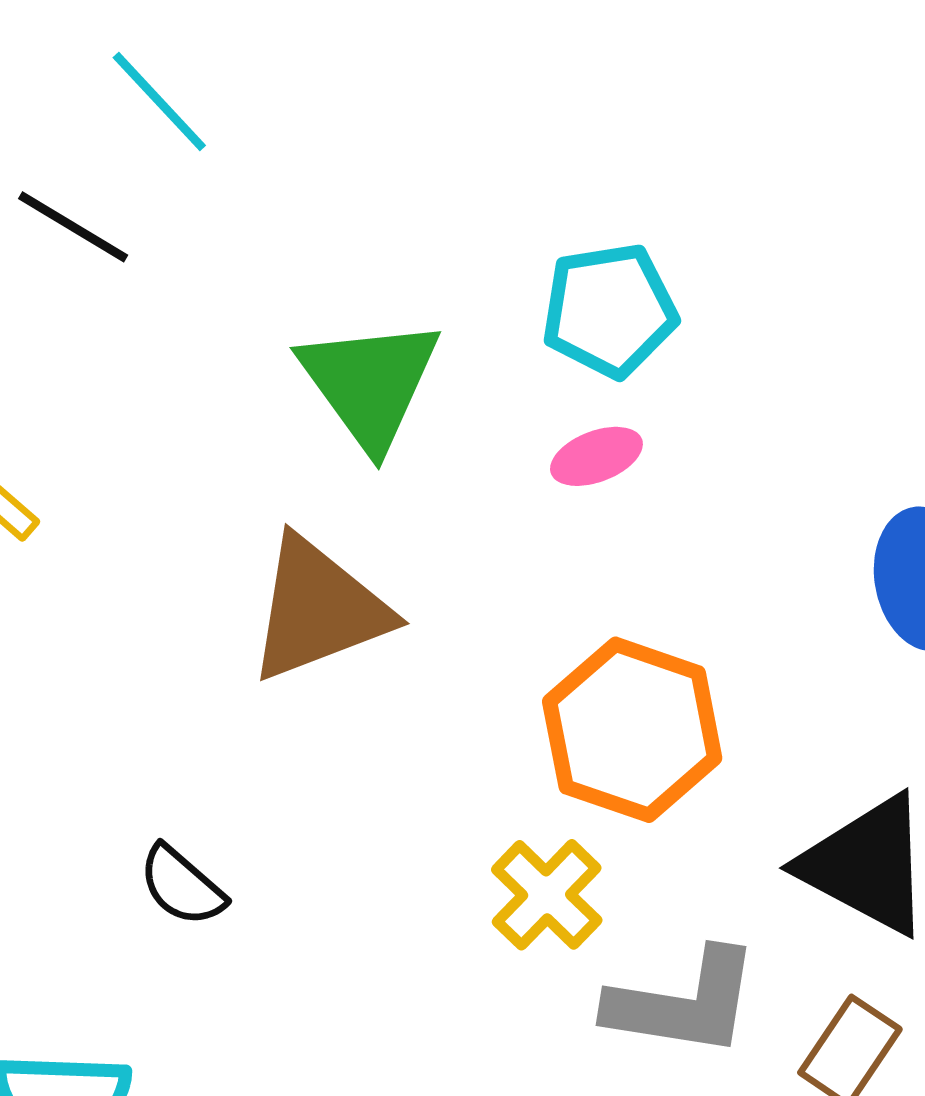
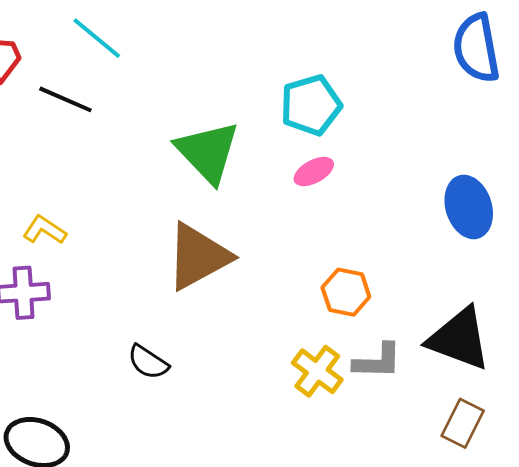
orange hexagon: (632, 730) -> (346, 292), size x0.6
black semicircle: (182, 886) -> (148, 362), moved
gray L-shape: (683, 1003) -> (378, 361), moved, size x0.7

